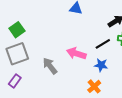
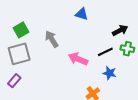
blue star: (101, 65) -> (110, 73), moved
gray arrow: (50, 66) -> (52, 39), moved

